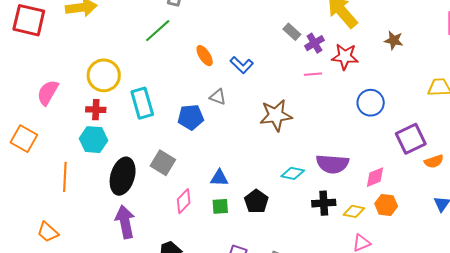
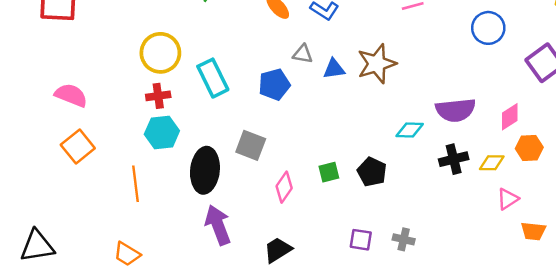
pink semicircle: (48, 93) -> (71, 95), moved, turned 92
orange square: (24, 139) -> (78, 147), turned 32
blue triangle: (219, 178) -> (334, 69), moved
green square: (220, 206) -> (329, 172), moved

